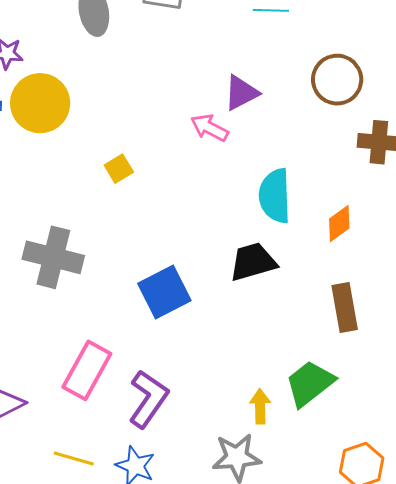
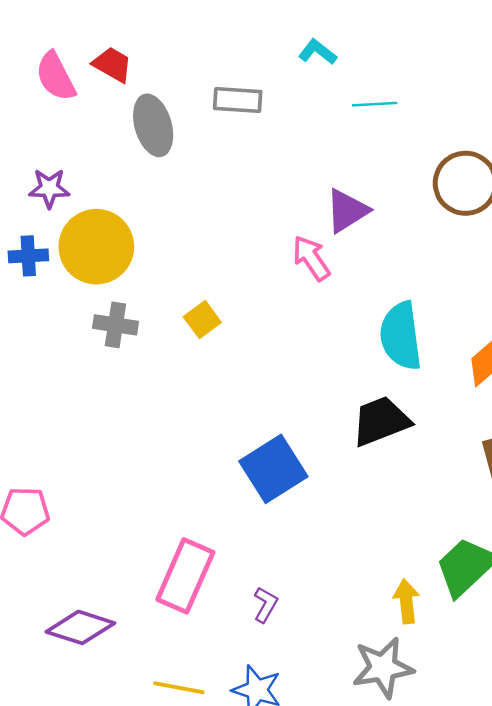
pink arrow: (209, 128) -> (311, 258), turned 33
gray cross: (53, 257) -> (115, 325), moved, size x0.6
purple L-shape: (148, 399) -> (265, 605), size x0.5

